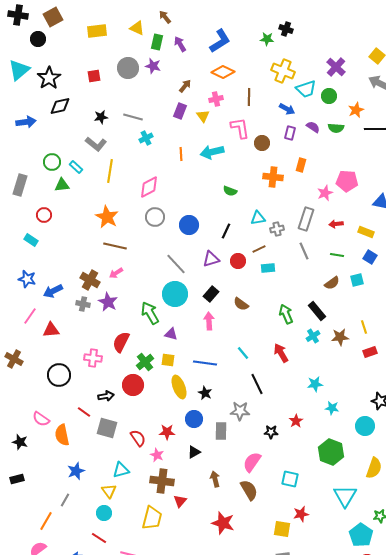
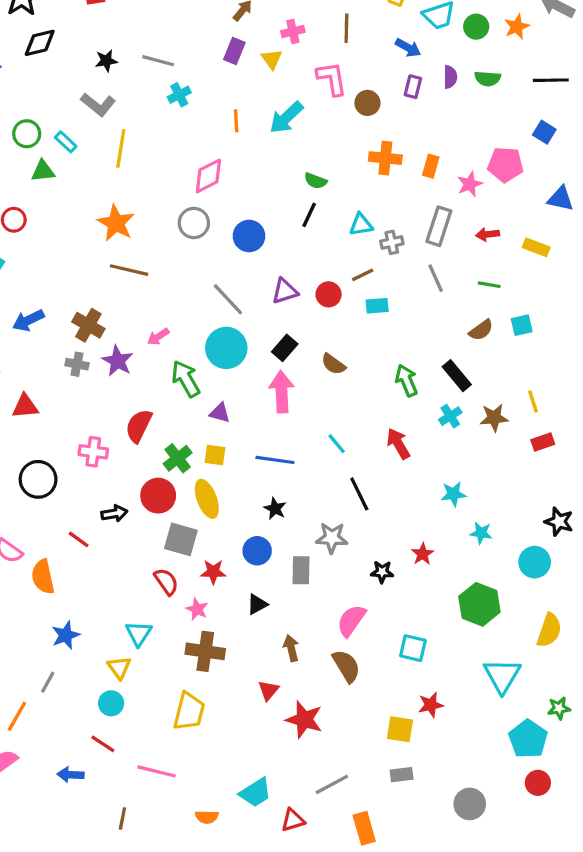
orange star: (356, 110) -> (517, 27), moved
purple semicircle: (313, 127) -> (450, 77), turned 56
cyan arrow: (212, 152) -> (286, 118), turned -30
orange rectangle: (301, 165) -> (431, 166), moved
pink diamond: (149, 187) -> (208, 176), moved
black line: (226, 231) -> (309, 215), moved
blue square: (370, 257) -> (544, 132), moved
pink arrow: (116, 273) -> (158, 337), moved
blue arrow: (53, 291) -> (28, 320), moved
pink arrow: (209, 321) -> (281, 392), size x1.4
yellow ellipse: (179, 387) -> (207, 499), moved
gray square: (107, 428) -> (181, 539), moved
cyan triangle: (121, 470) -> (139, 634), turned -42
red triangle: (180, 501) -> (268, 690), moved

